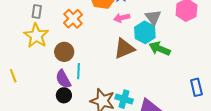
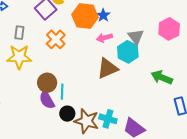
yellow star: (36, 36) -> (19, 57), turned -30
green arrow: (160, 49) -> (162, 77), moved
brown circle: (64, 52) -> (47, 83), moved
black circle: (64, 95) -> (67, 114), moved

